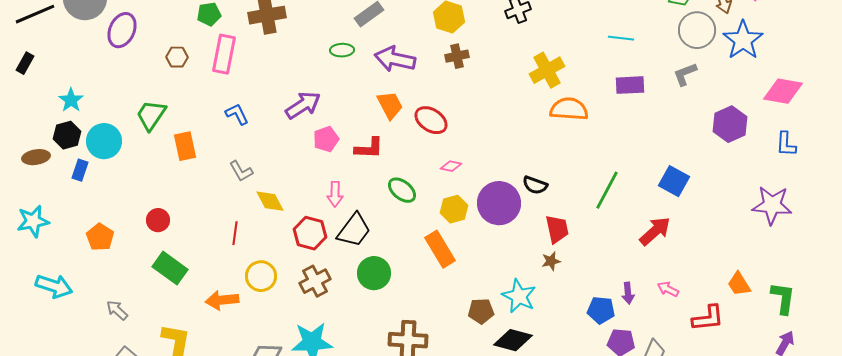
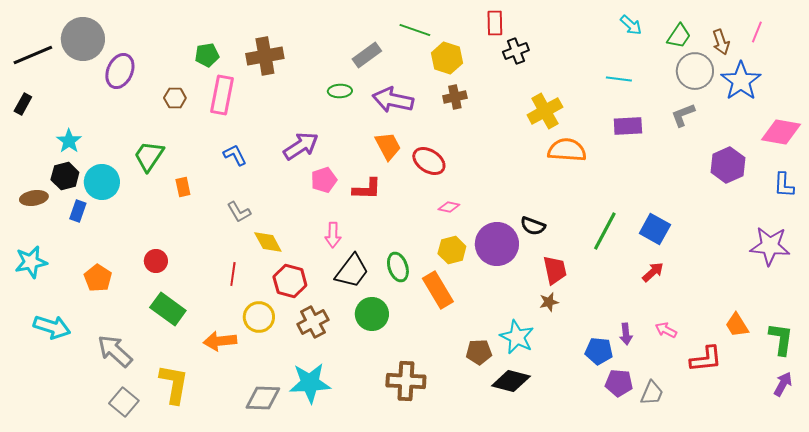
orange rectangle: (185, 146) -> (183, 187), size x0.7
blue square: (674, 181) -> (655, 229), moved
green ellipse: (402, 190) -> (398, 267), moved, turned 32
red arrow: (655, 231) -> (653, 272), size x0.7
red hexagon: (310, 233) -> (290, 281), moved
gray arrow: (117, 310) -> (115, 351), size x1.6

